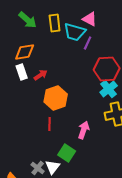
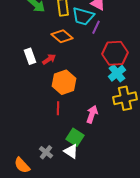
orange diamond: (25, 52) -> (62, 36), moved, turned 50
white triangle: (53, 167) -> (71, 151), moved, turned -35

